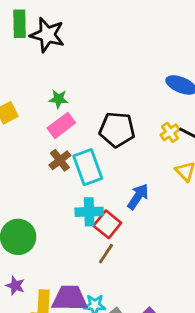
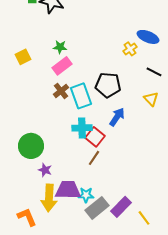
black pentagon: (117, 130) -> (108, 85), moved
yellow cross: (170, 132) -> (130, 49), moved
purple star: (15, 286) -> (45, 170), moved

